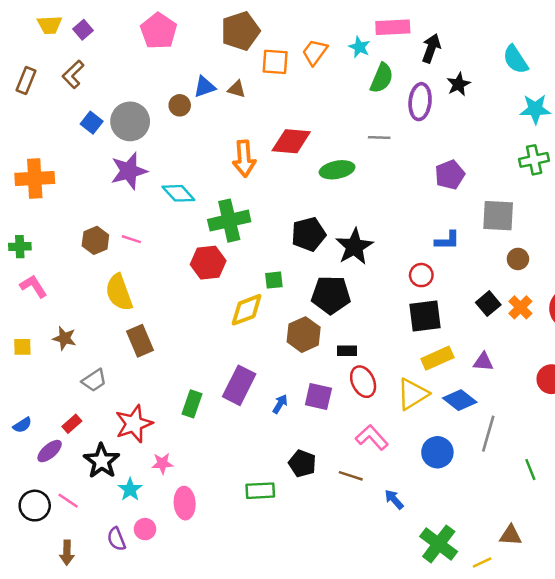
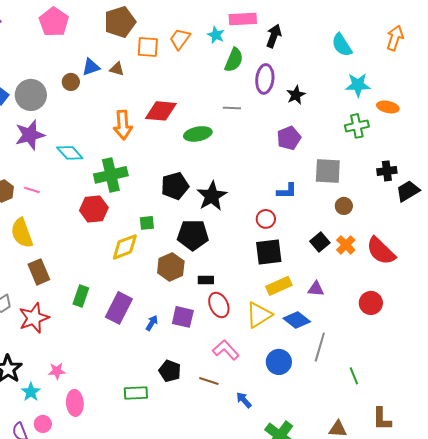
black star: (458, 84) -> (296, 95), moved
green rectangle: (192, 404) -> (81, 296), moved
red star: (134, 424) -> (34, 318), moved

